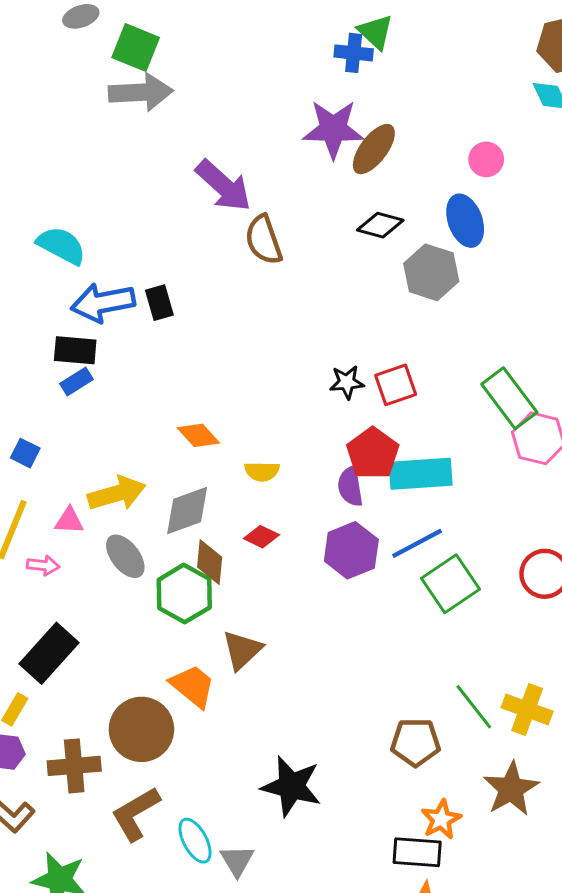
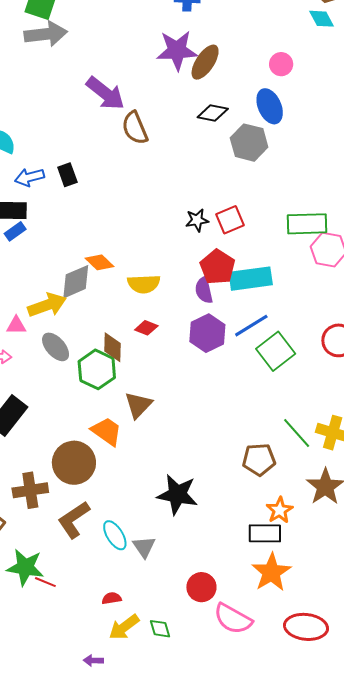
blue arrow: (103, 303) -> (29, 177), size x0.7
green rectangle: (509, 398) -> (307, 224), turned -51
yellow semicircle: (262, 471) -> (144, 284), size x1.4
gray diamond: (187, 511) -> (76, 282), moved

